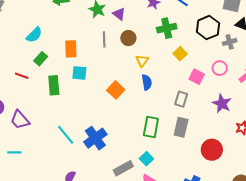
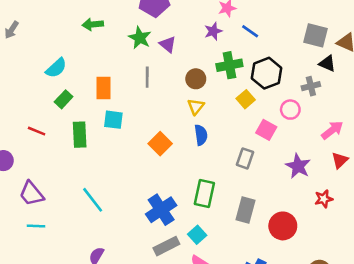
black hexagon: (208, 28) -> (267, 73), moved
brown circle: (128, 38) -> (196, 79), moved
pink circle: (220, 68) -> (290, 110), moved
red line: (22, 76) -> (37, 131), moved
purple trapezoid: (20, 120) -> (31, 194), moved
gray rectangle: (181, 127) -> (246, 210), moved
blue cross: (95, 138) -> (161, 210), moved
cyan line: (14, 152) -> (36, 226), moved

